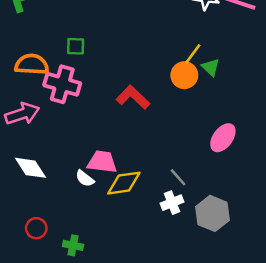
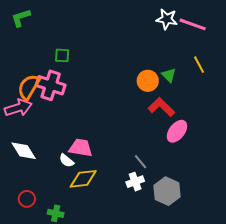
yellow line: (193, 54) -> (199, 65), moved, turned -66
orange semicircle: (32, 64) -> (29, 87), moved, turned -64
red L-shape: (133, 97) -> (161, 107), moved
yellow diamond: (124, 183) -> (83, 179), moved

